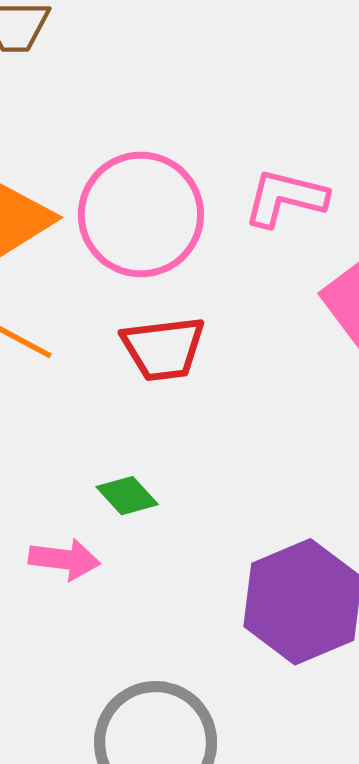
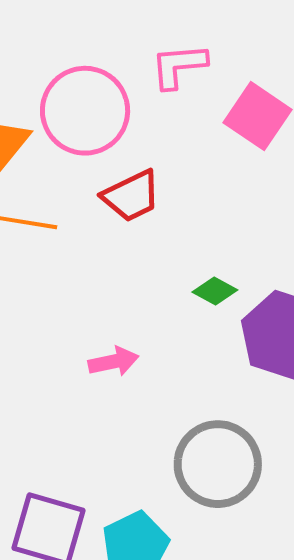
green diamond: (127, 496) -> (215, 291), moved

